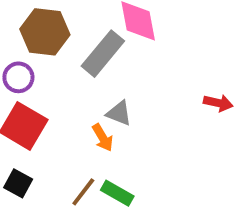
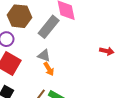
gray triangle: (119, 113) -> (44, 56), moved

